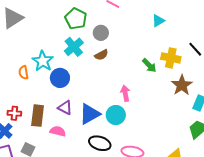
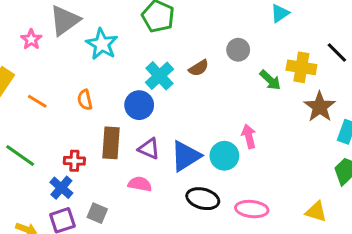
gray circle: (101, 33) -> (238, 50), moved
cyan cross: (74, 47) -> (159, 76), moved
cyan star: (43, 61) -> (102, 44), moved
pink arrow: (125, 93) -> (249, 136), moved
brown rectangle: (38, 116) -> (111, 143), moved

